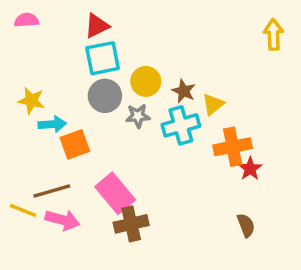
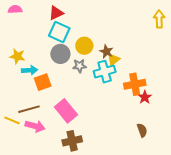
cyan square: (103, 58) -> (59, 32), turned 35
yellow triangle: (213, 104) -> (113, 59), moved
brown cross: (131, 224) -> (72, 141), moved

